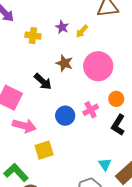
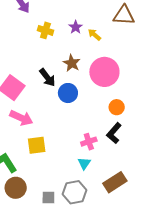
yellow arrow: (82, 31) -> (94, 35), turned 80
pink cross: (91, 110) -> (89, 142), moved
blue circle: (65, 116) -> (68, 93), moved
cyan triangle: (105, 164) -> (84, 163), moved

